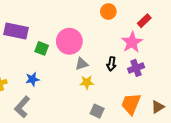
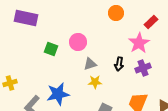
purple rectangle: (16, 31) -> (26, 18), moved
pink circle: (69, 41) -> (78, 42), size x0.7
blue star: (32, 79) -> (58, 94), moved, size x1.6

